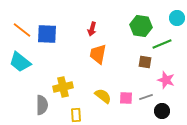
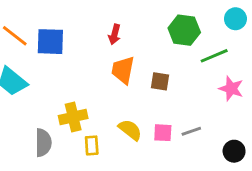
brown square: (145, 62) -> (160, 81), moved
pink star: (166, 80) -> (231, 89), moved
black circle: (162, 111) -> (234, 151), moved
yellow rectangle: (76, 115) -> (92, 145), moved

